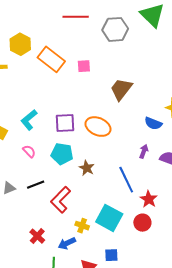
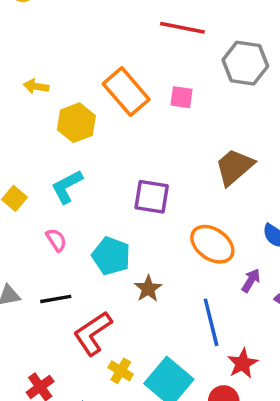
yellow hexagon: (20, 44) -> (76, 123), moved
pink square: (84, 66) -> (182, 97), moved
purple square: (65, 123) -> (152, 197), moved
orange ellipse: (98, 127) -> (212, 244), moved
yellow cross: (82, 226) -> (121, 371), moved

